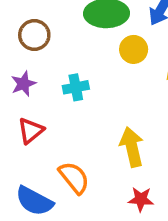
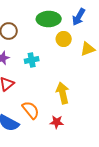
red star: (141, 199) -> (57, 122), moved

